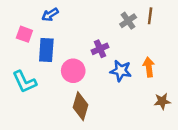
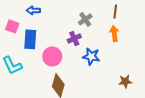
blue arrow: (50, 15) -> (33, 10), turned 32
gray cross: (128, 21) -> (85, 19), moved
orange arrow: (149, 67) -> (114, 33), moved

